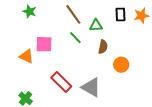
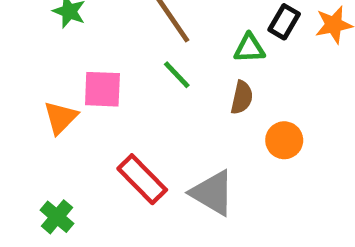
black rectangle: (120, 15) -> (284, 22), turned 32
green triangle: (96, 25) -> (249, 48), moved
orange triangle: (26, 56) -> (61, 117), turned 49

